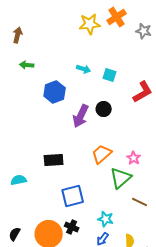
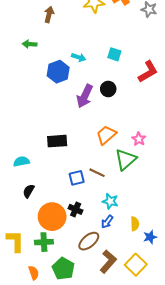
brown arrow: (18, 35) -> (49, 14), moved
cyan arrow: (84, 69) -> (79, 57), moved
blue square: (73, 196) -> (77, 178), size x0.7
brown line: (140, 202) -> (97, 173), moved
black semicircle: (15, 234) -> (29, 191), moved

